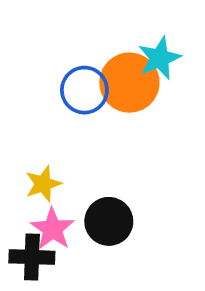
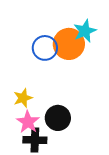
black cross: (32, 257) -> (35, 140), moved

